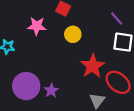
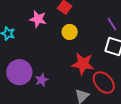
red star: (93, 66) -> (83, 64), turned 30

